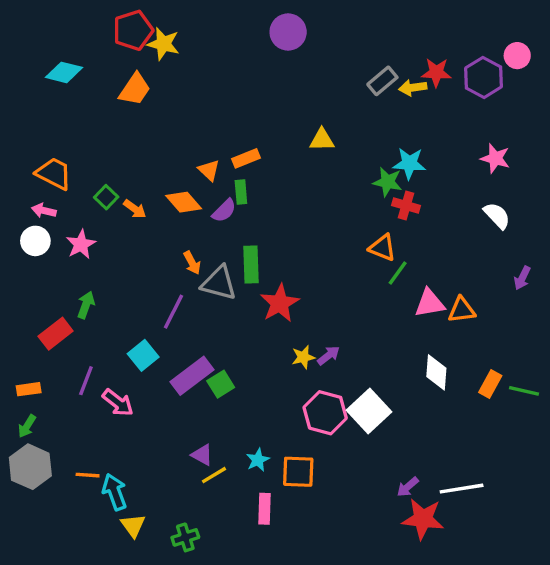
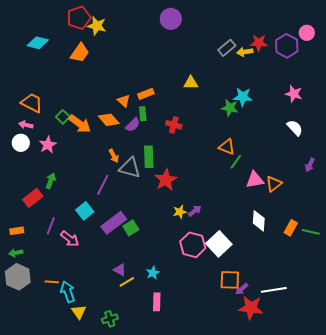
red cross: (406, 206) -> (174, 125), moved
orange arrow: (135, 209) -> (80, 124), size x1.6
orange triangle: (462, 310) -> (274, 184), turned -30
green arrow: (27, 426) -> (16, 253), turned 48
orange square: (298, 472) -> (230, 280), moved

